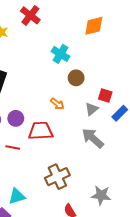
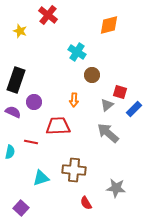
orange arrow: (57, 104) -> (74, 100), turned 56
purple circle: (16, 118) -> (34, 102), moved
brown cross: (57, 177) -> (74, 170), turned 30
cyan triangle: (17, 196) -> (41, 178), moved

